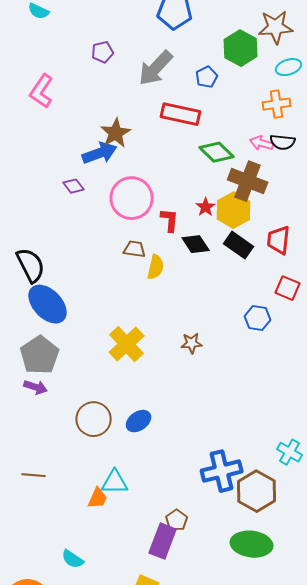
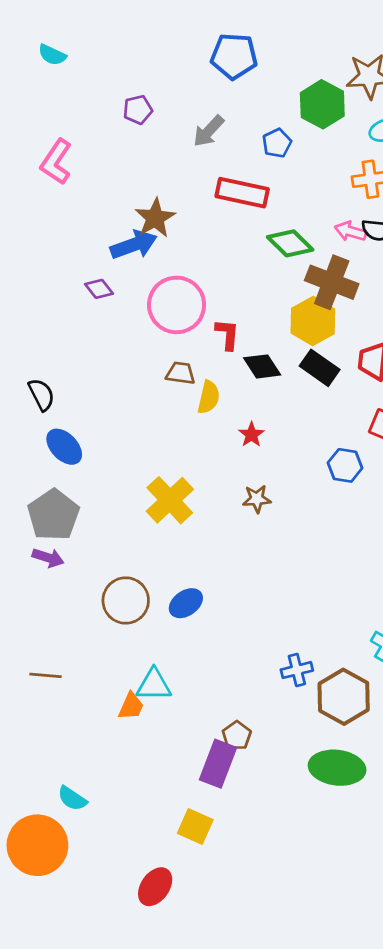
gray arrow: (156, 68) -> (209, 131), size x0.7
red star: (206, 207) -> (251, 435), moved
black semicircle: (31, 265) -> (41, 395), size x0.7
blue ellipse: (48, 304) -> (64, 447), size x0.7
blue cross: (222, 471) -> (297, 670), size x0.6
cyan semicircle: (73, 559) -> (72, 798), moved

